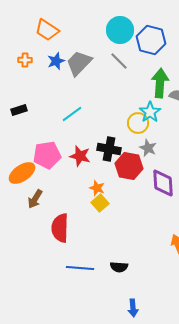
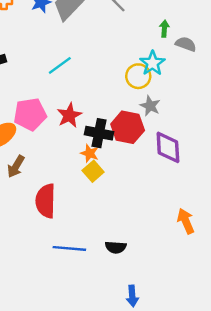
green arrow: (160, 83) -> (164, 29), size x0.5
black cross: (109, 149) -> (99, 133), moved
red star: (80, 156) -> (69, 115), turned 30

